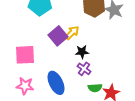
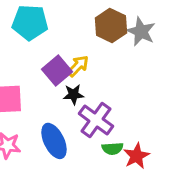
black star: (82, 52) -> (73, 94), moved
purple cross: (84, 69) -> (96, 120), size x1.6

